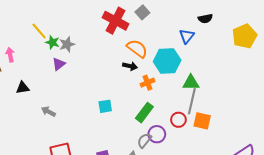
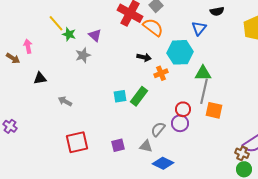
gray star: (67, 44) -> (83, 55), moved
orange semicircle: (137, 49) -> (153, 27), moved
purple triangle: (59, 64) -> (95, 35), moved, turned -40
green rectangle: (144, 113) -> (139, 96), moved
red circle: (178, 120) -> (183, 109), moved
purple circle: (157, 134) -> (180, 123), moved

